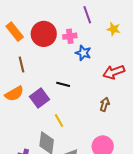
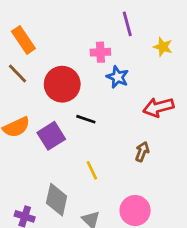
red circle: (44, 34) -> (62, 84), moved
brown line: (22, 65) -> (18, 74), moved, turned -35
yellow line: (59, 121) -> (92, 170), moved

